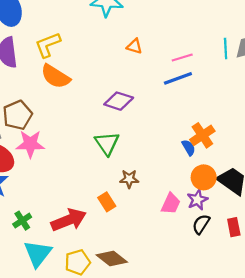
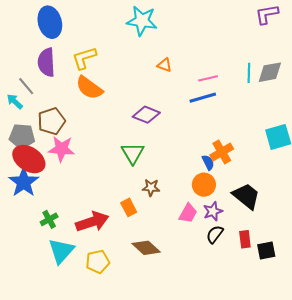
orange circle: (204, 177) -> (204, 185), moved
brown diamond: (112, 259) -> (146, 248), moved

